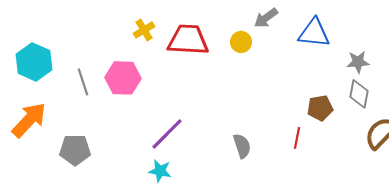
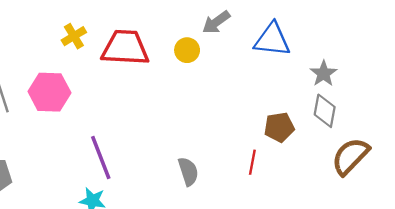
gray star: (358, 62) -> (324, 73), turned -30
purple line: (167, 134) -> (101, 157), turned -66

